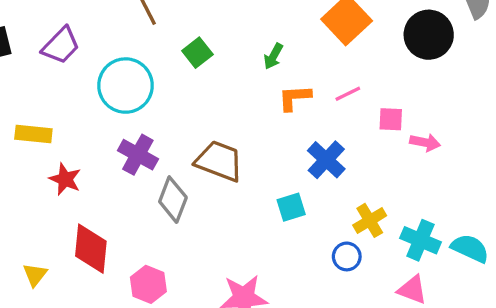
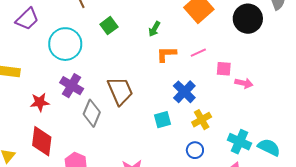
brown trapezoid: (219, 161) -> (120, 91), turned 44
red star: (65, 179) -> (40, 102), moved, turned -30
yellow cross: (370, 220) -> (202, 120), moved

